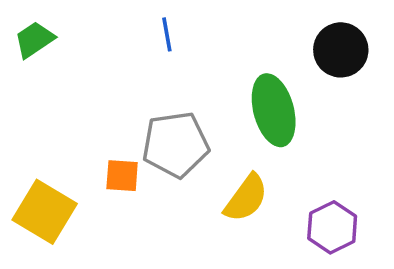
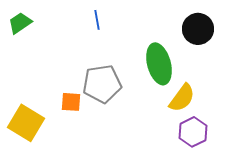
yellow semicircle: (246, 198) -> (182, 98), moved

